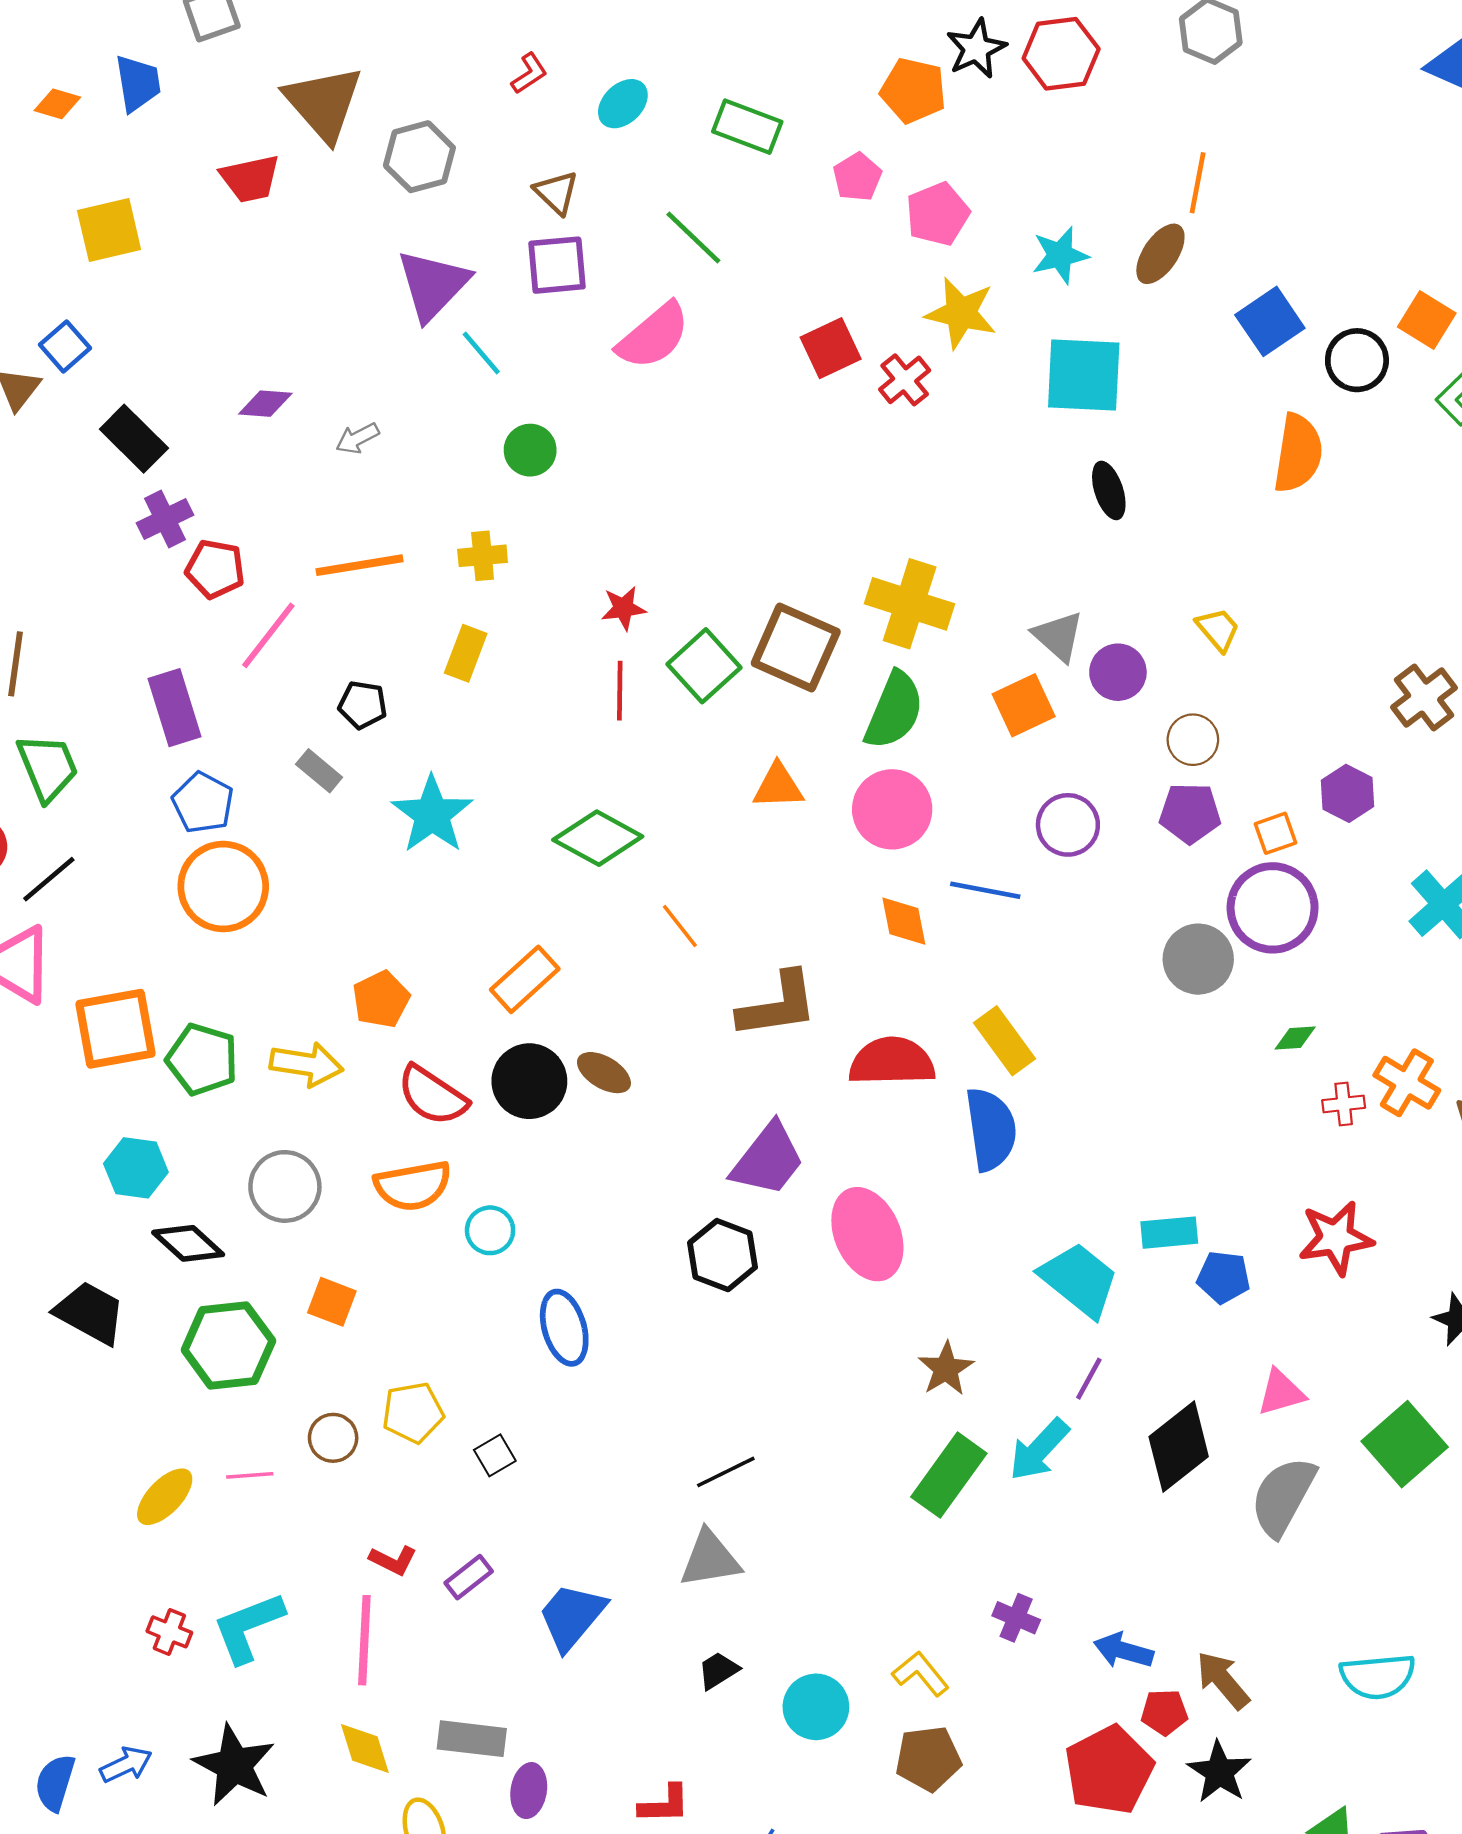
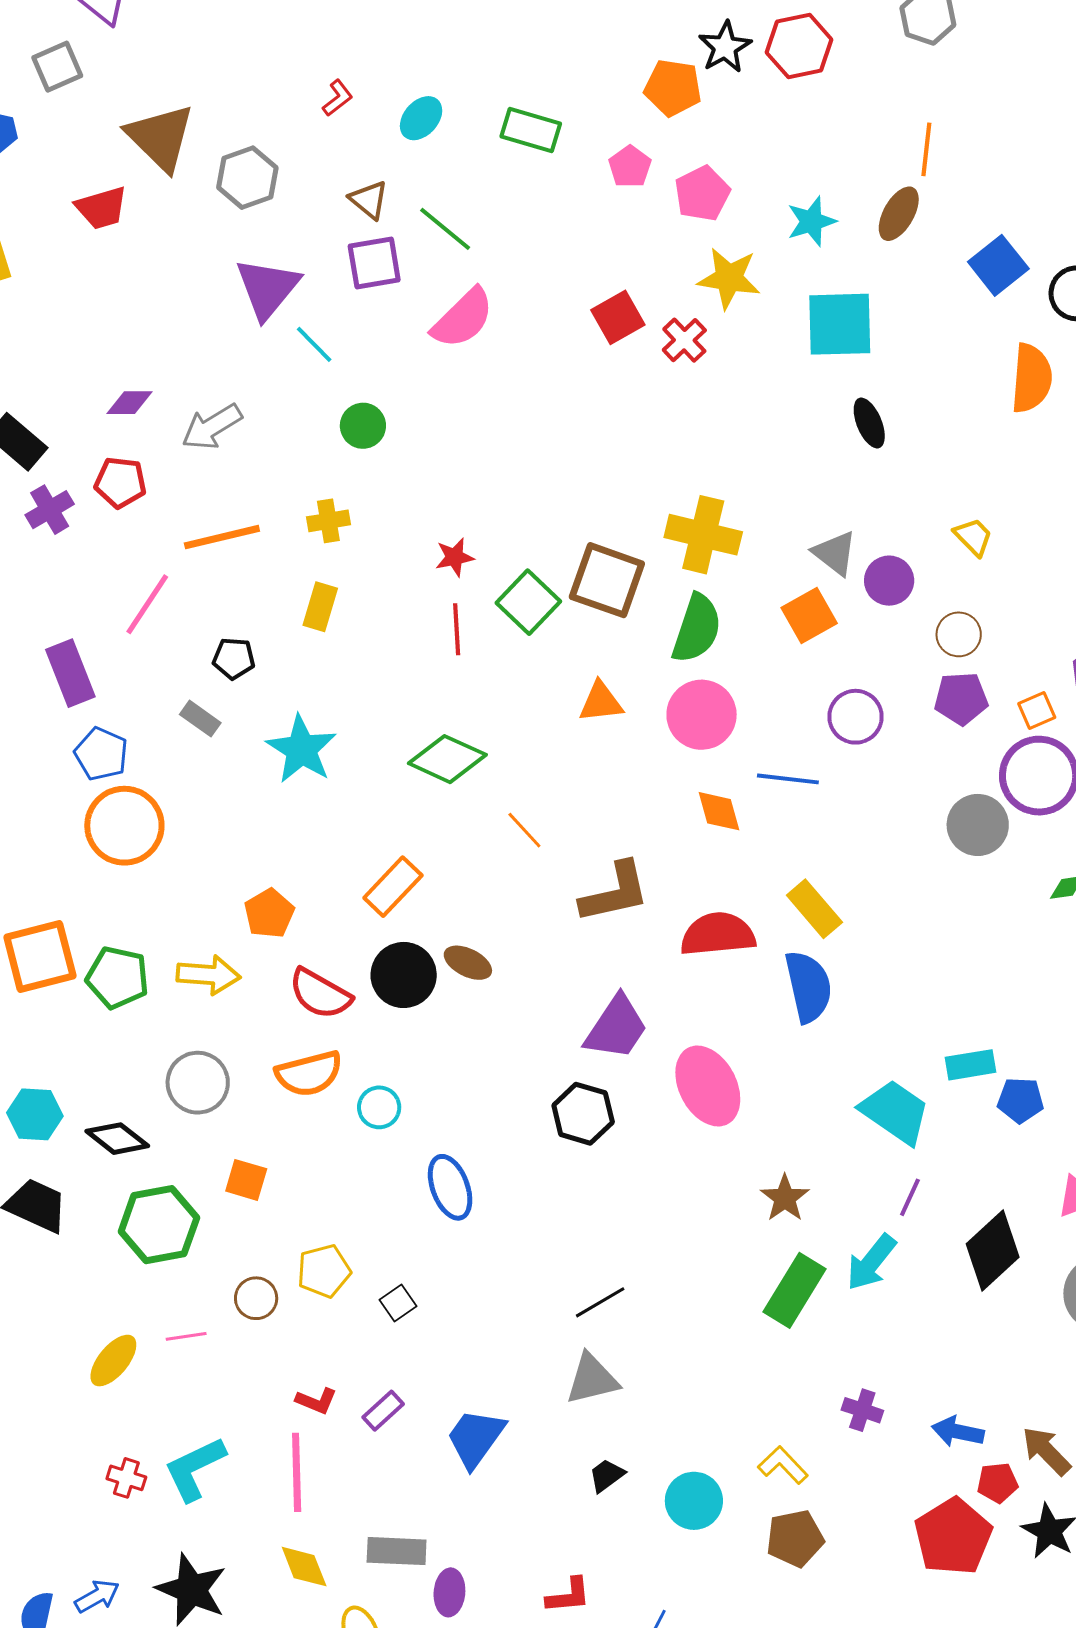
green line: (693, 237) -> (445, 229), moved
gray arrow: (357, 438) -> (212, 427), size x1.6
red pentagon: (215, 569) -> (120, 482), moved
cyan hexagon: (136, 1168) -> (35, 1114), moved

